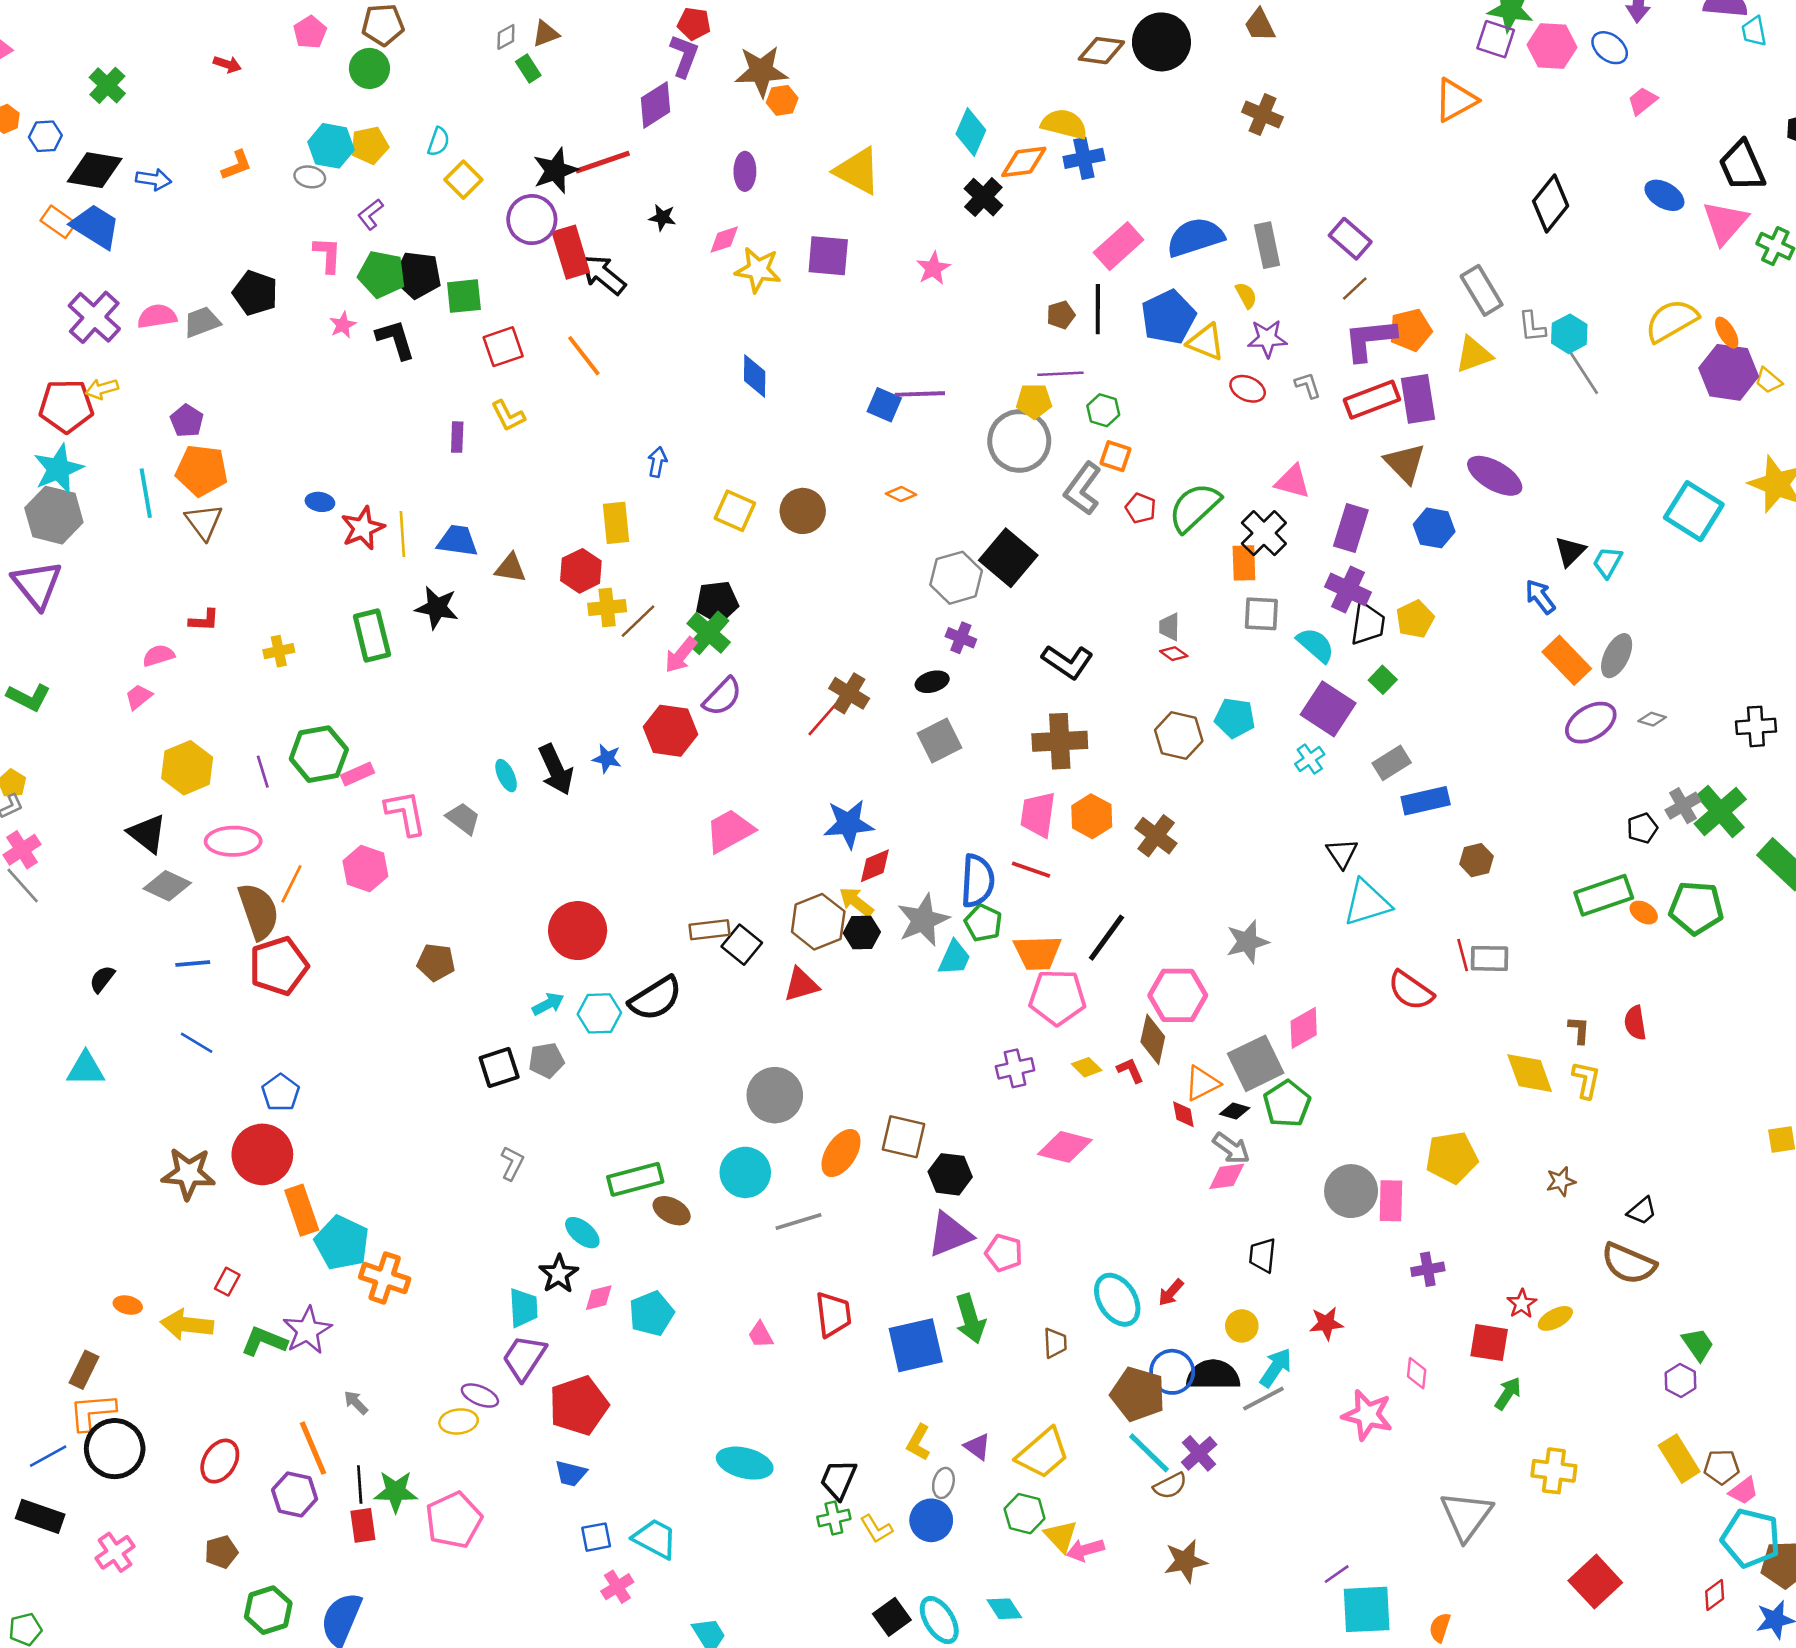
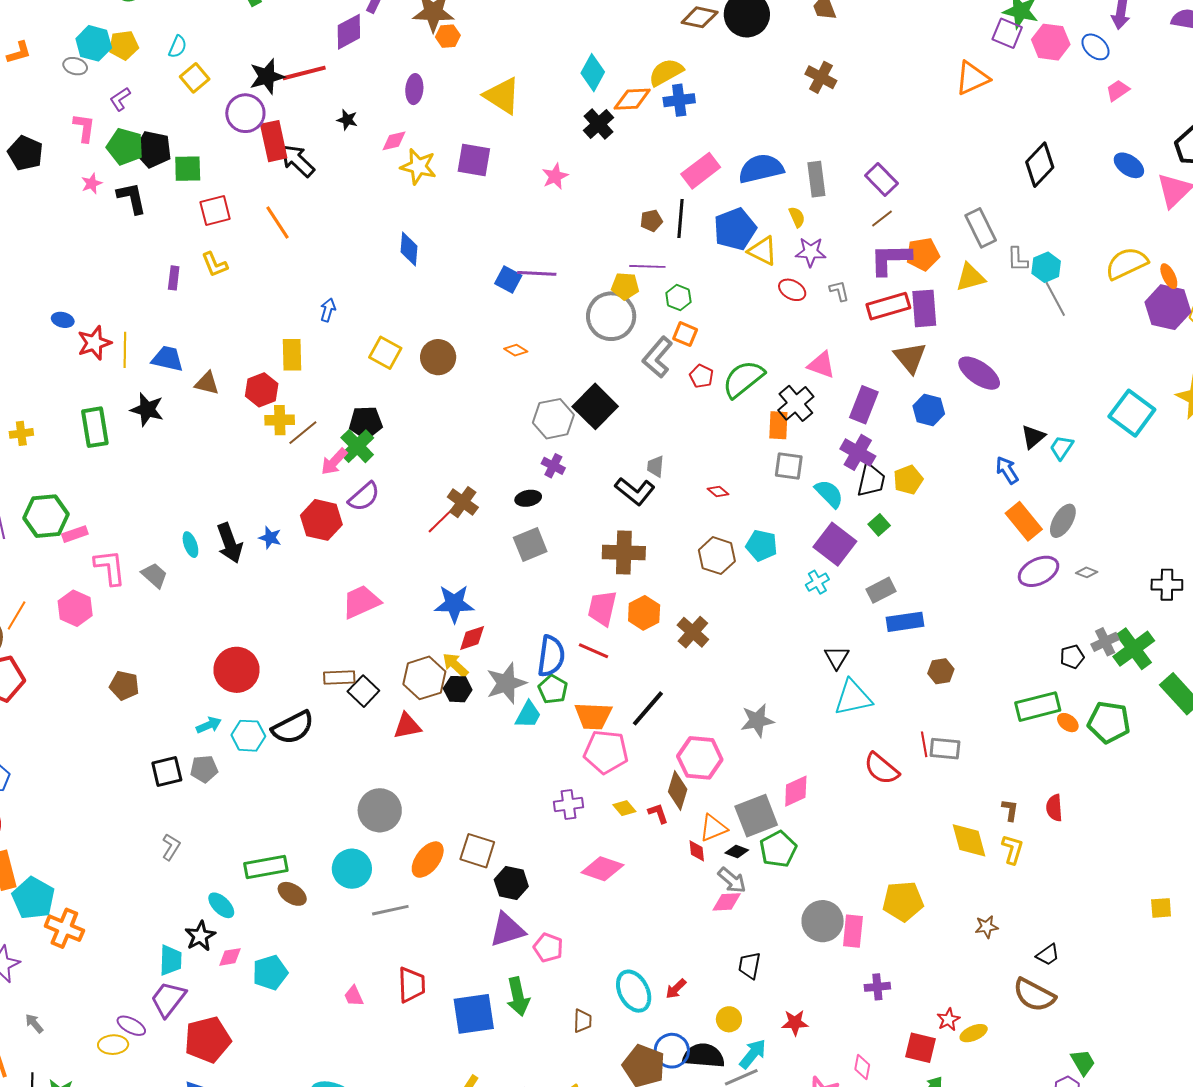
yellow semicircle: (1064, 124) -> (666, 72), turned -48
gray trapezoid: (1169, 627) -> (655, 466), moved

